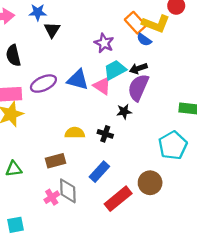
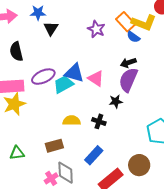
purple star: (104, 43) -> (96, 29), moved
cyan trapezoid: (115, 70) -> (63, 84), moved

